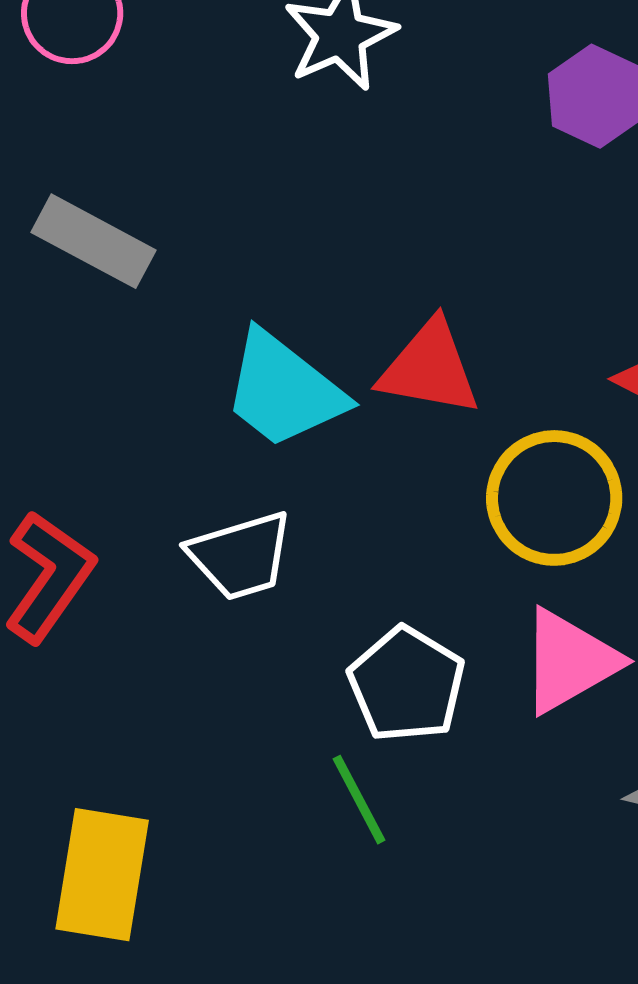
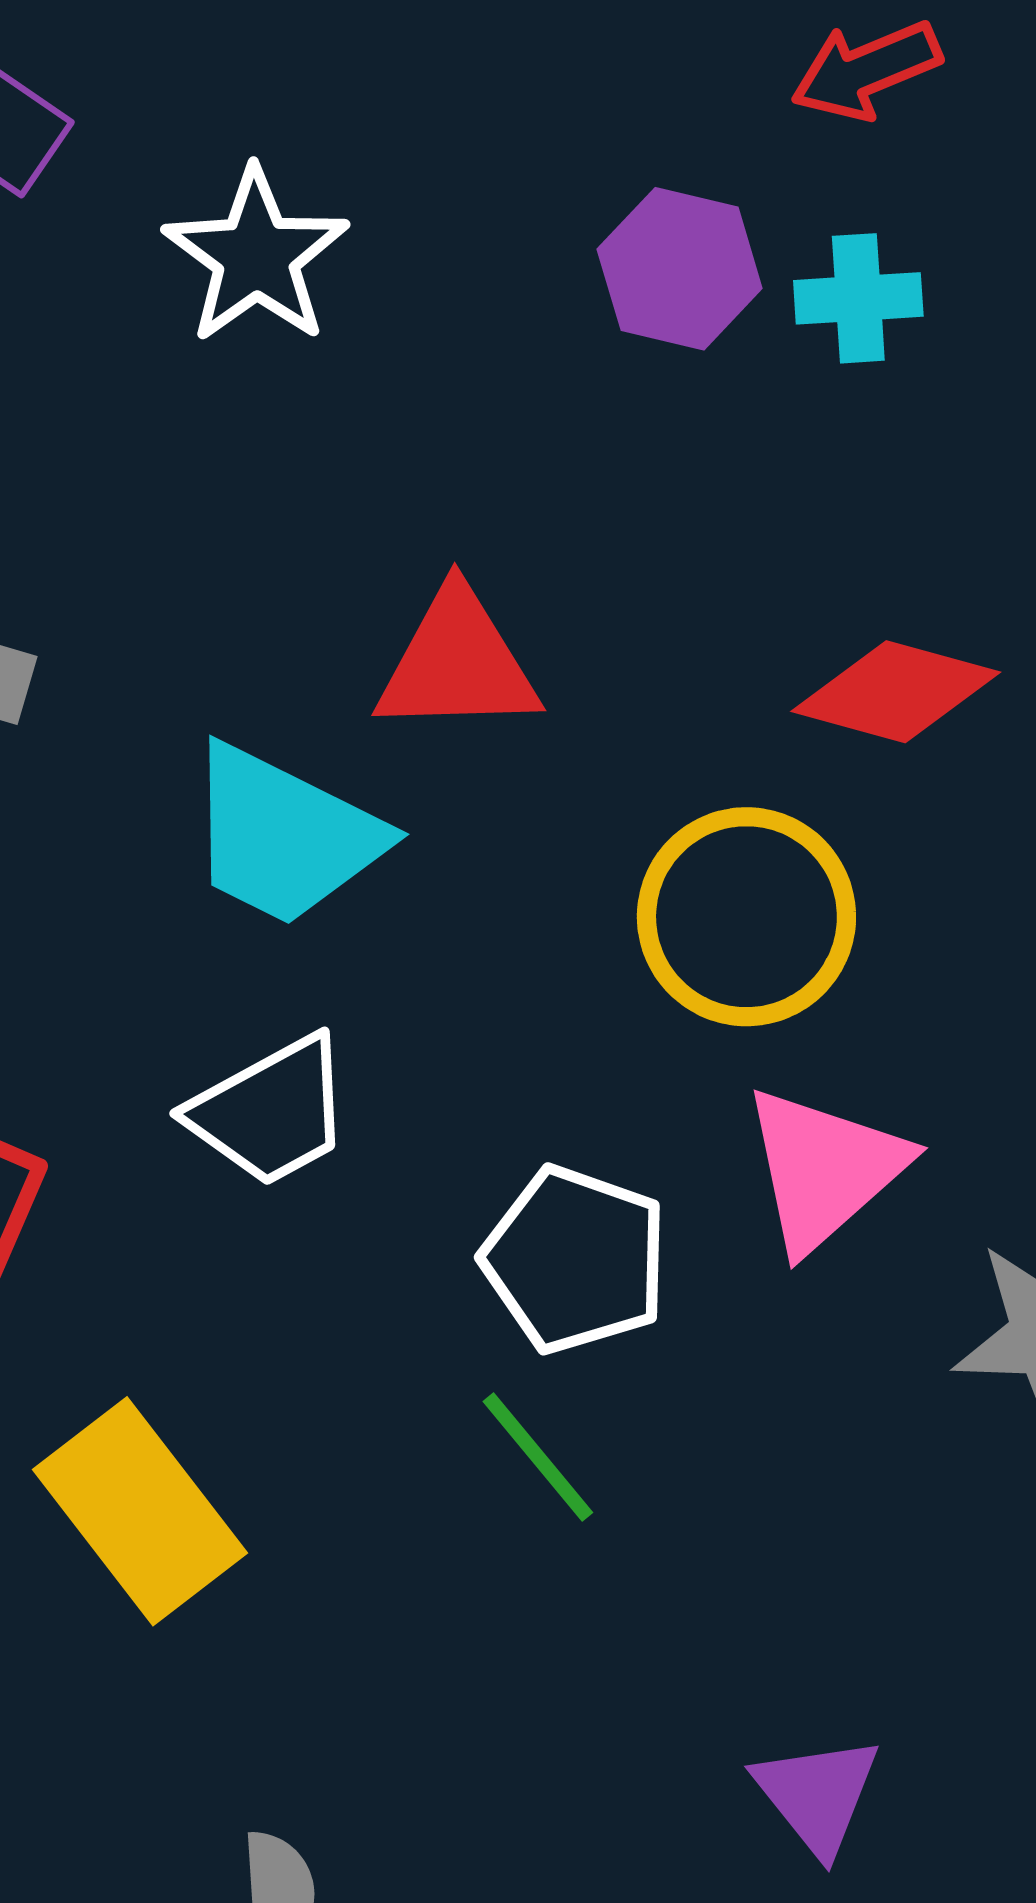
red triangle: (429, 368) -> (457, 663), moved
yellow rectangle: (102, 875) -> (140, 1511), moved, turned -35

